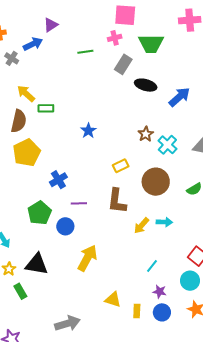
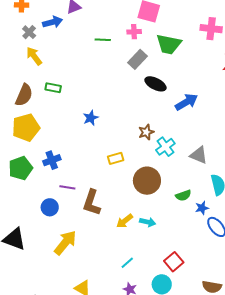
yellow arrow: (26, 94) -> (34, 56), moved
brown L-shape: (117, 201) -> (92, 203), moved
green pentagon: (39, 213) -> (21, 168), moved

